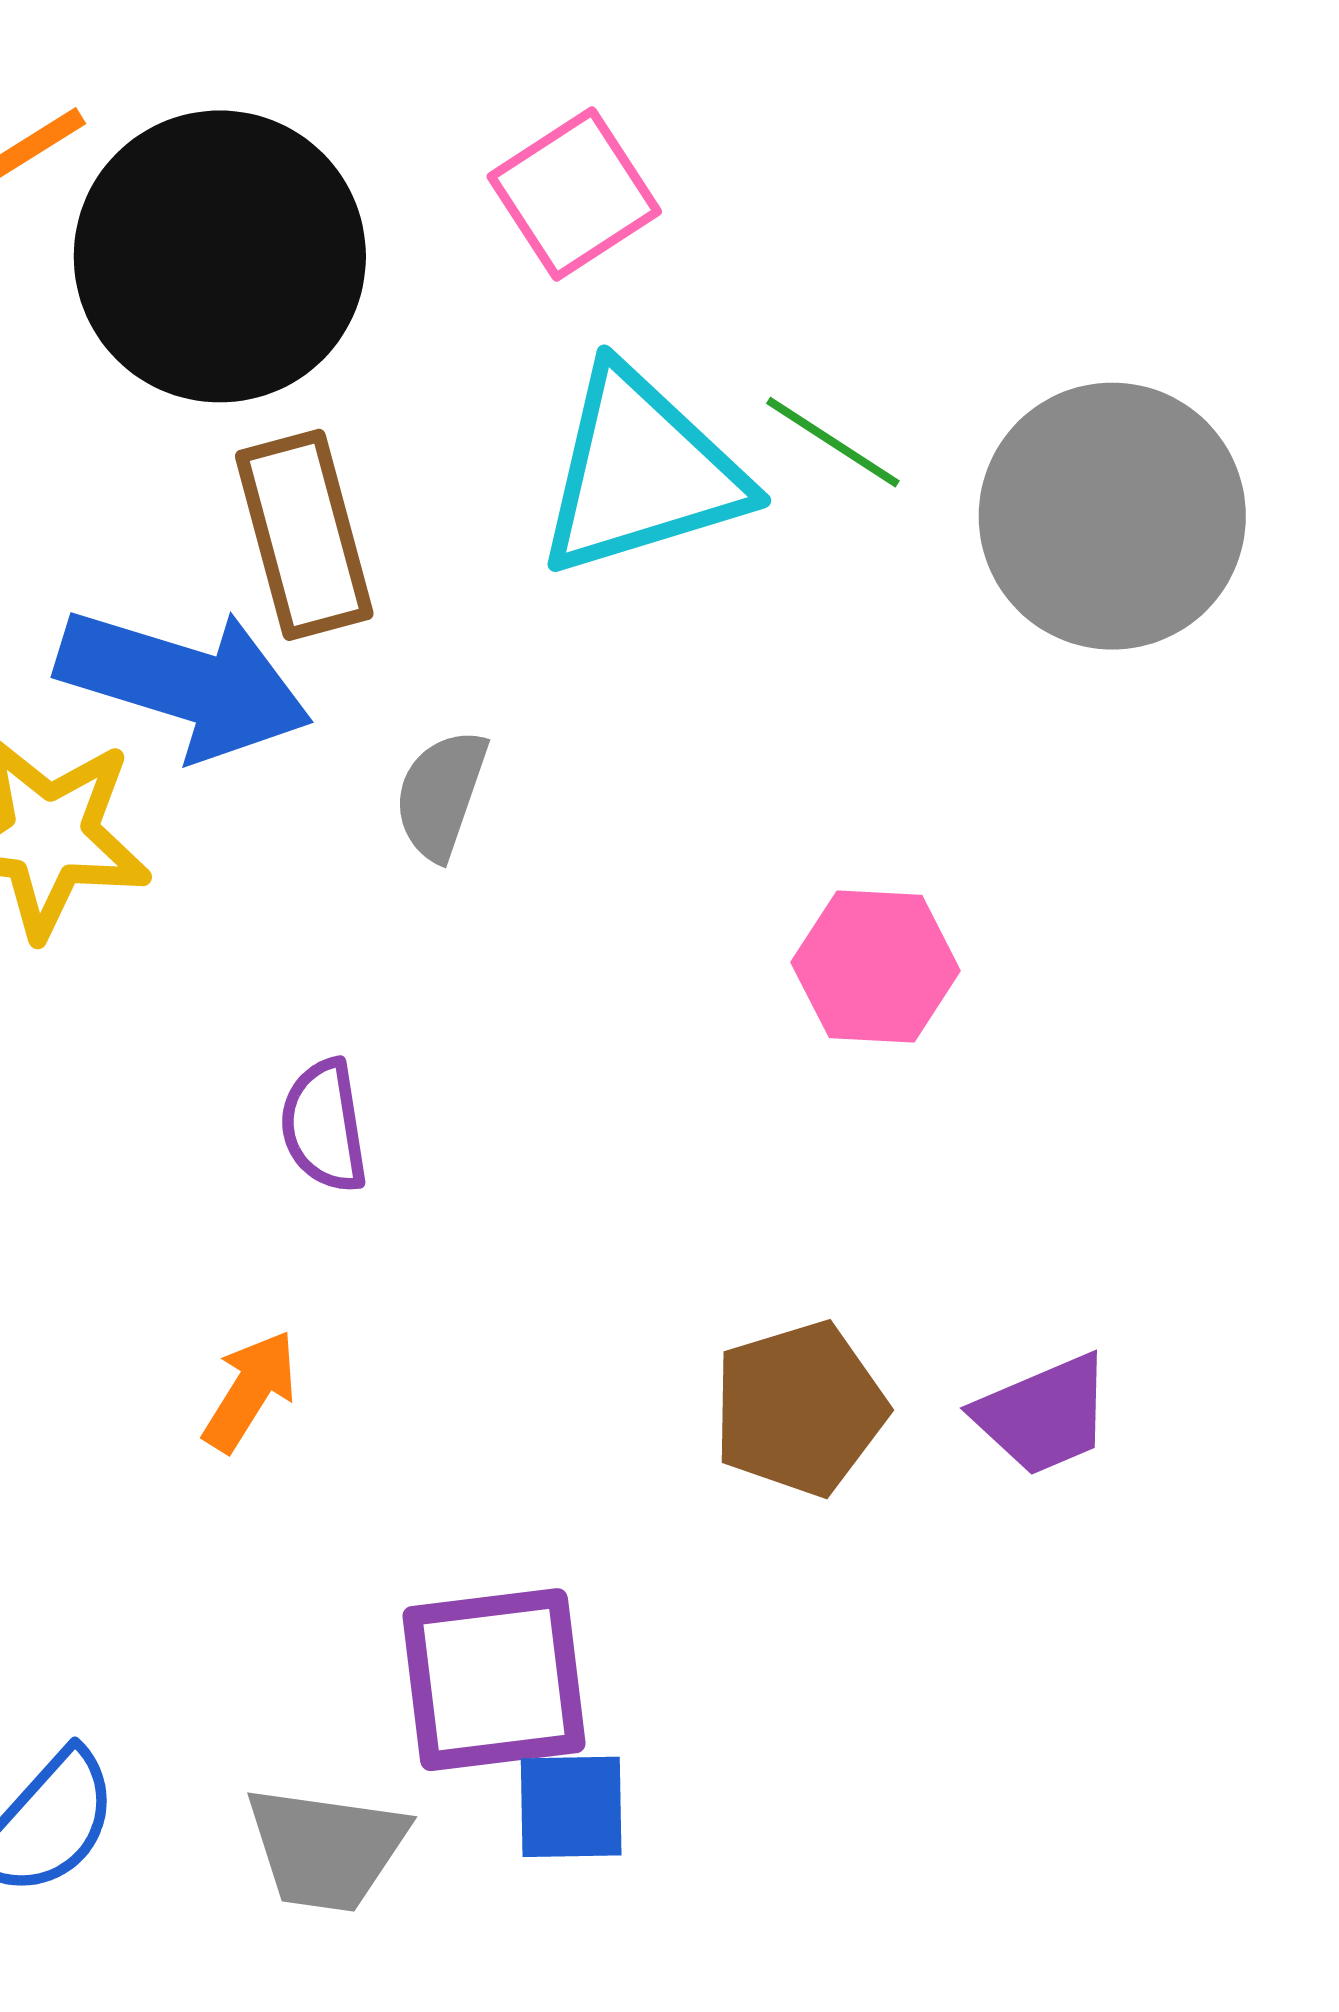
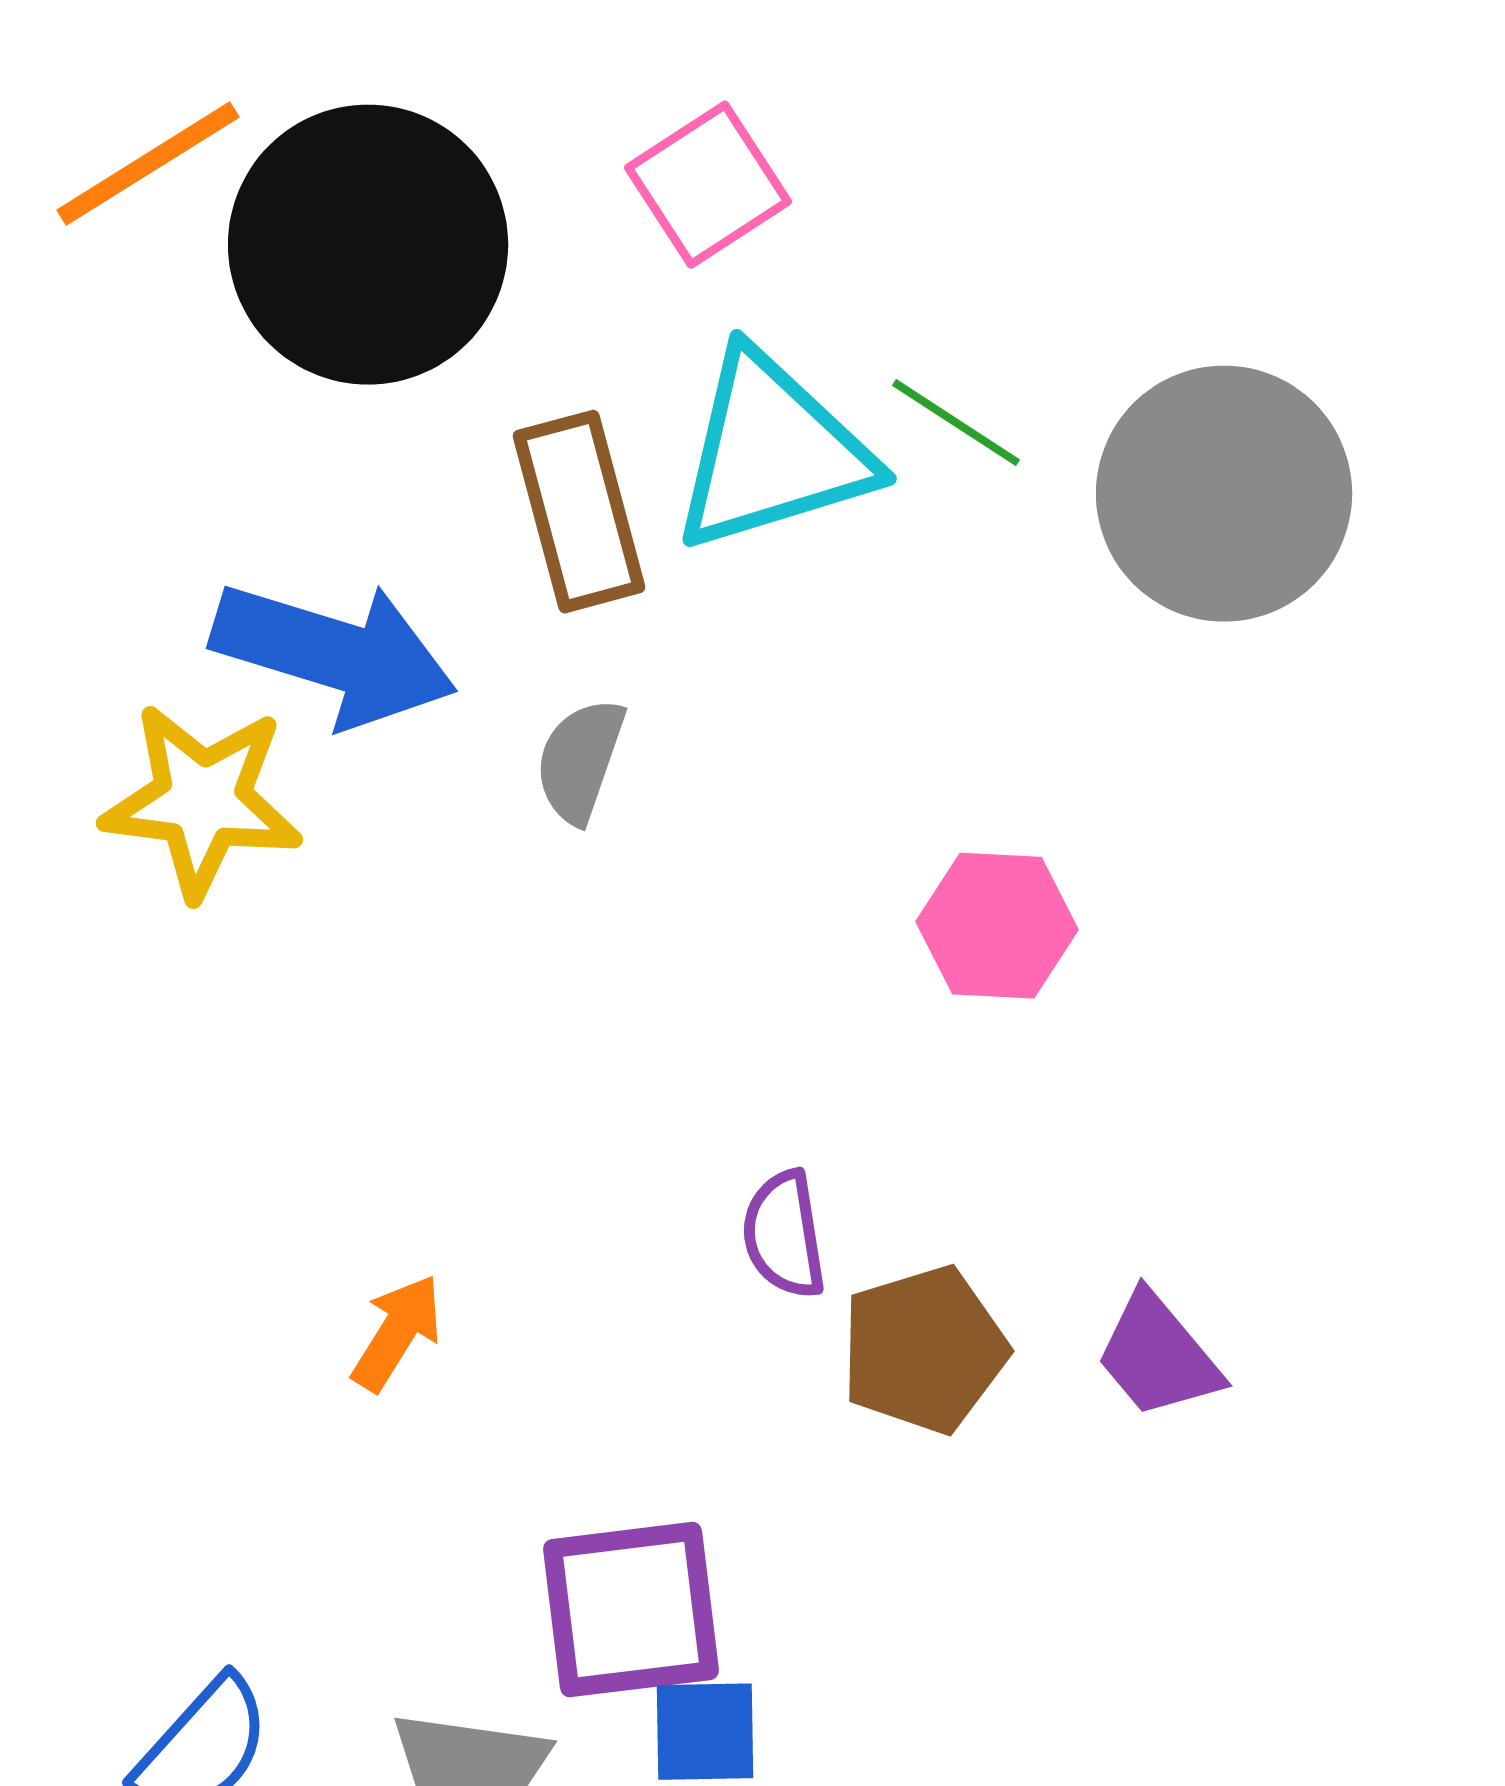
brown rectangle: (304, 535) -> (579, 512), moved
purple semicircle: (324, 1126) -> (784, 1235), moved
purple trapezoid: (1043, 1415) -> (1158, 1356), turned 73

